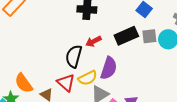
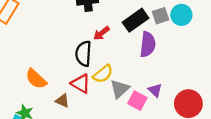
purple semicircle: (109, 68) -> (148, 44), moved
orange semicircle: (24, 83) -> (36, 79), moved

